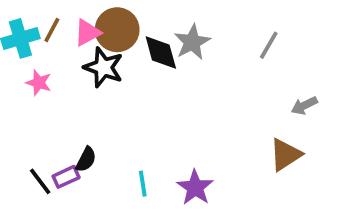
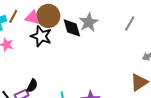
pink triangle: (87, 33) -> (32, 18), turned 42

